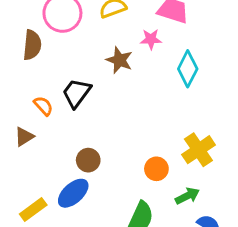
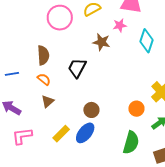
brown semicircle: (32, 45) -> (43, 55), moved
orange semicircle: (43, 106) -> (44, 79), moved
yellow rectangle: (33, 210) -> (61, 134), moved

